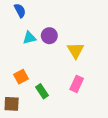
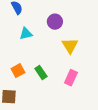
purple circle: (49, 36) -> (55, 22), moved
green rectangle: (42, 91) -> (41, 73), moved

